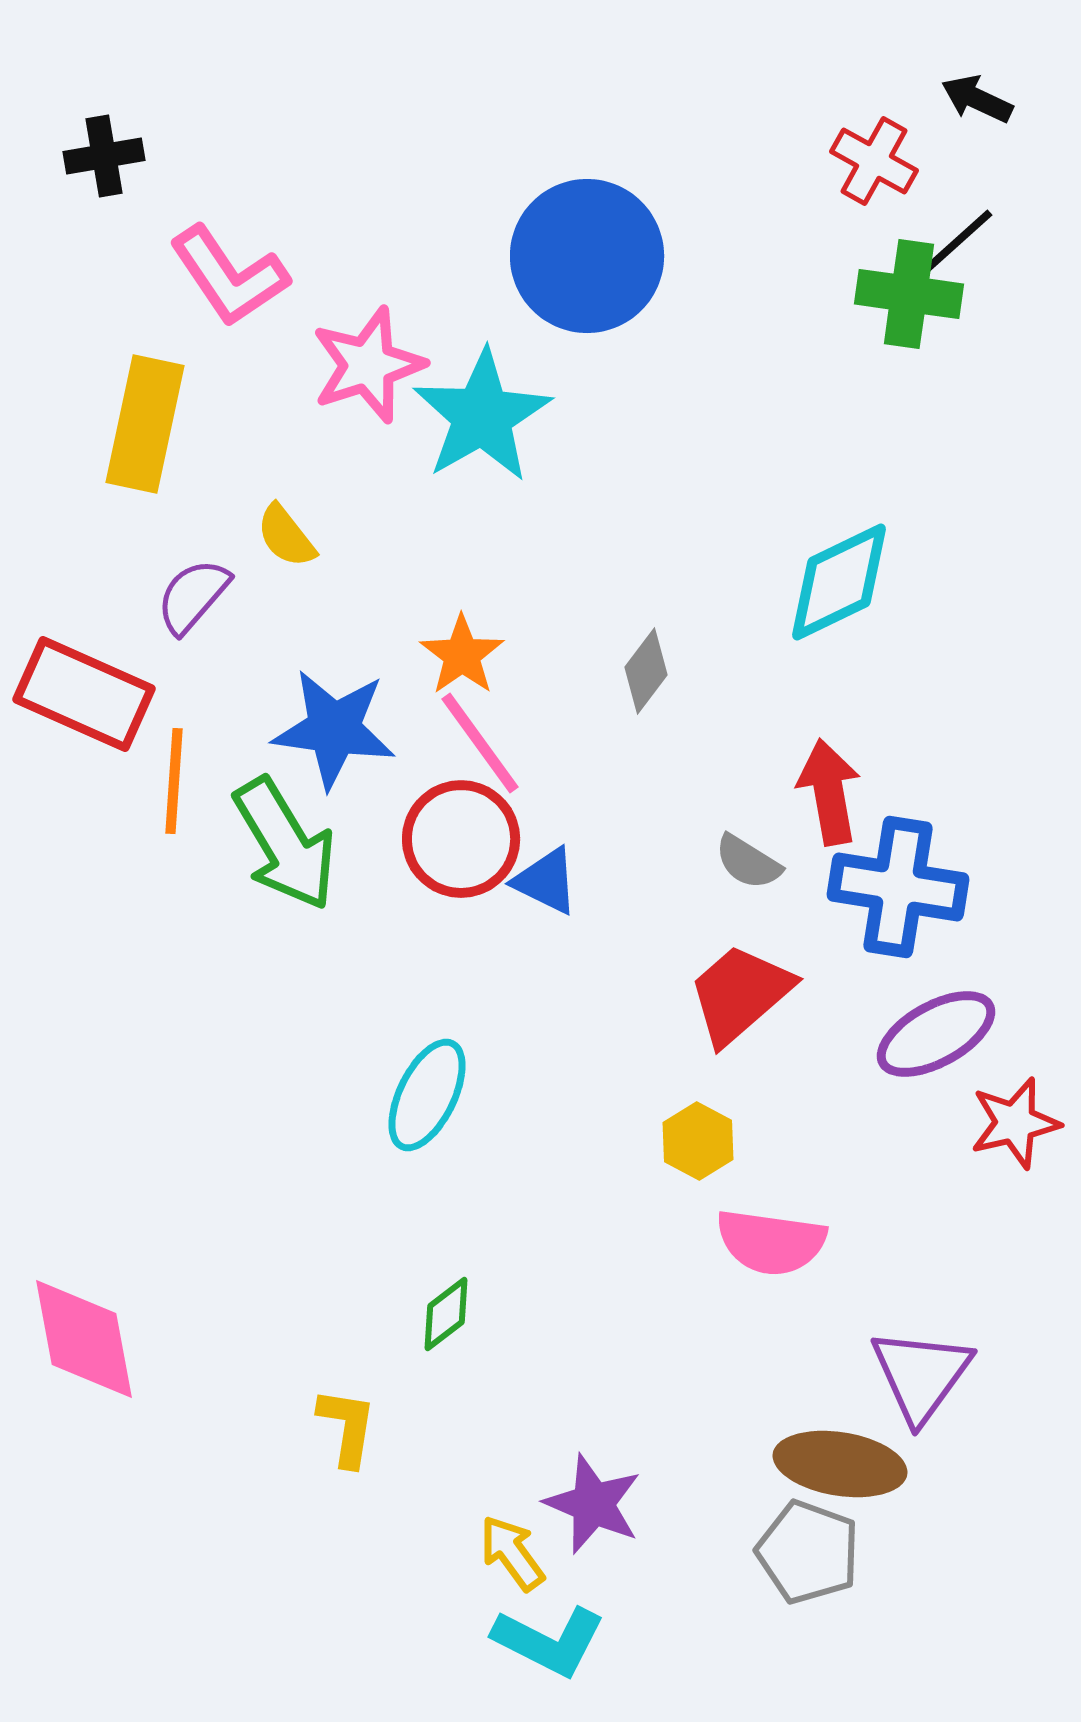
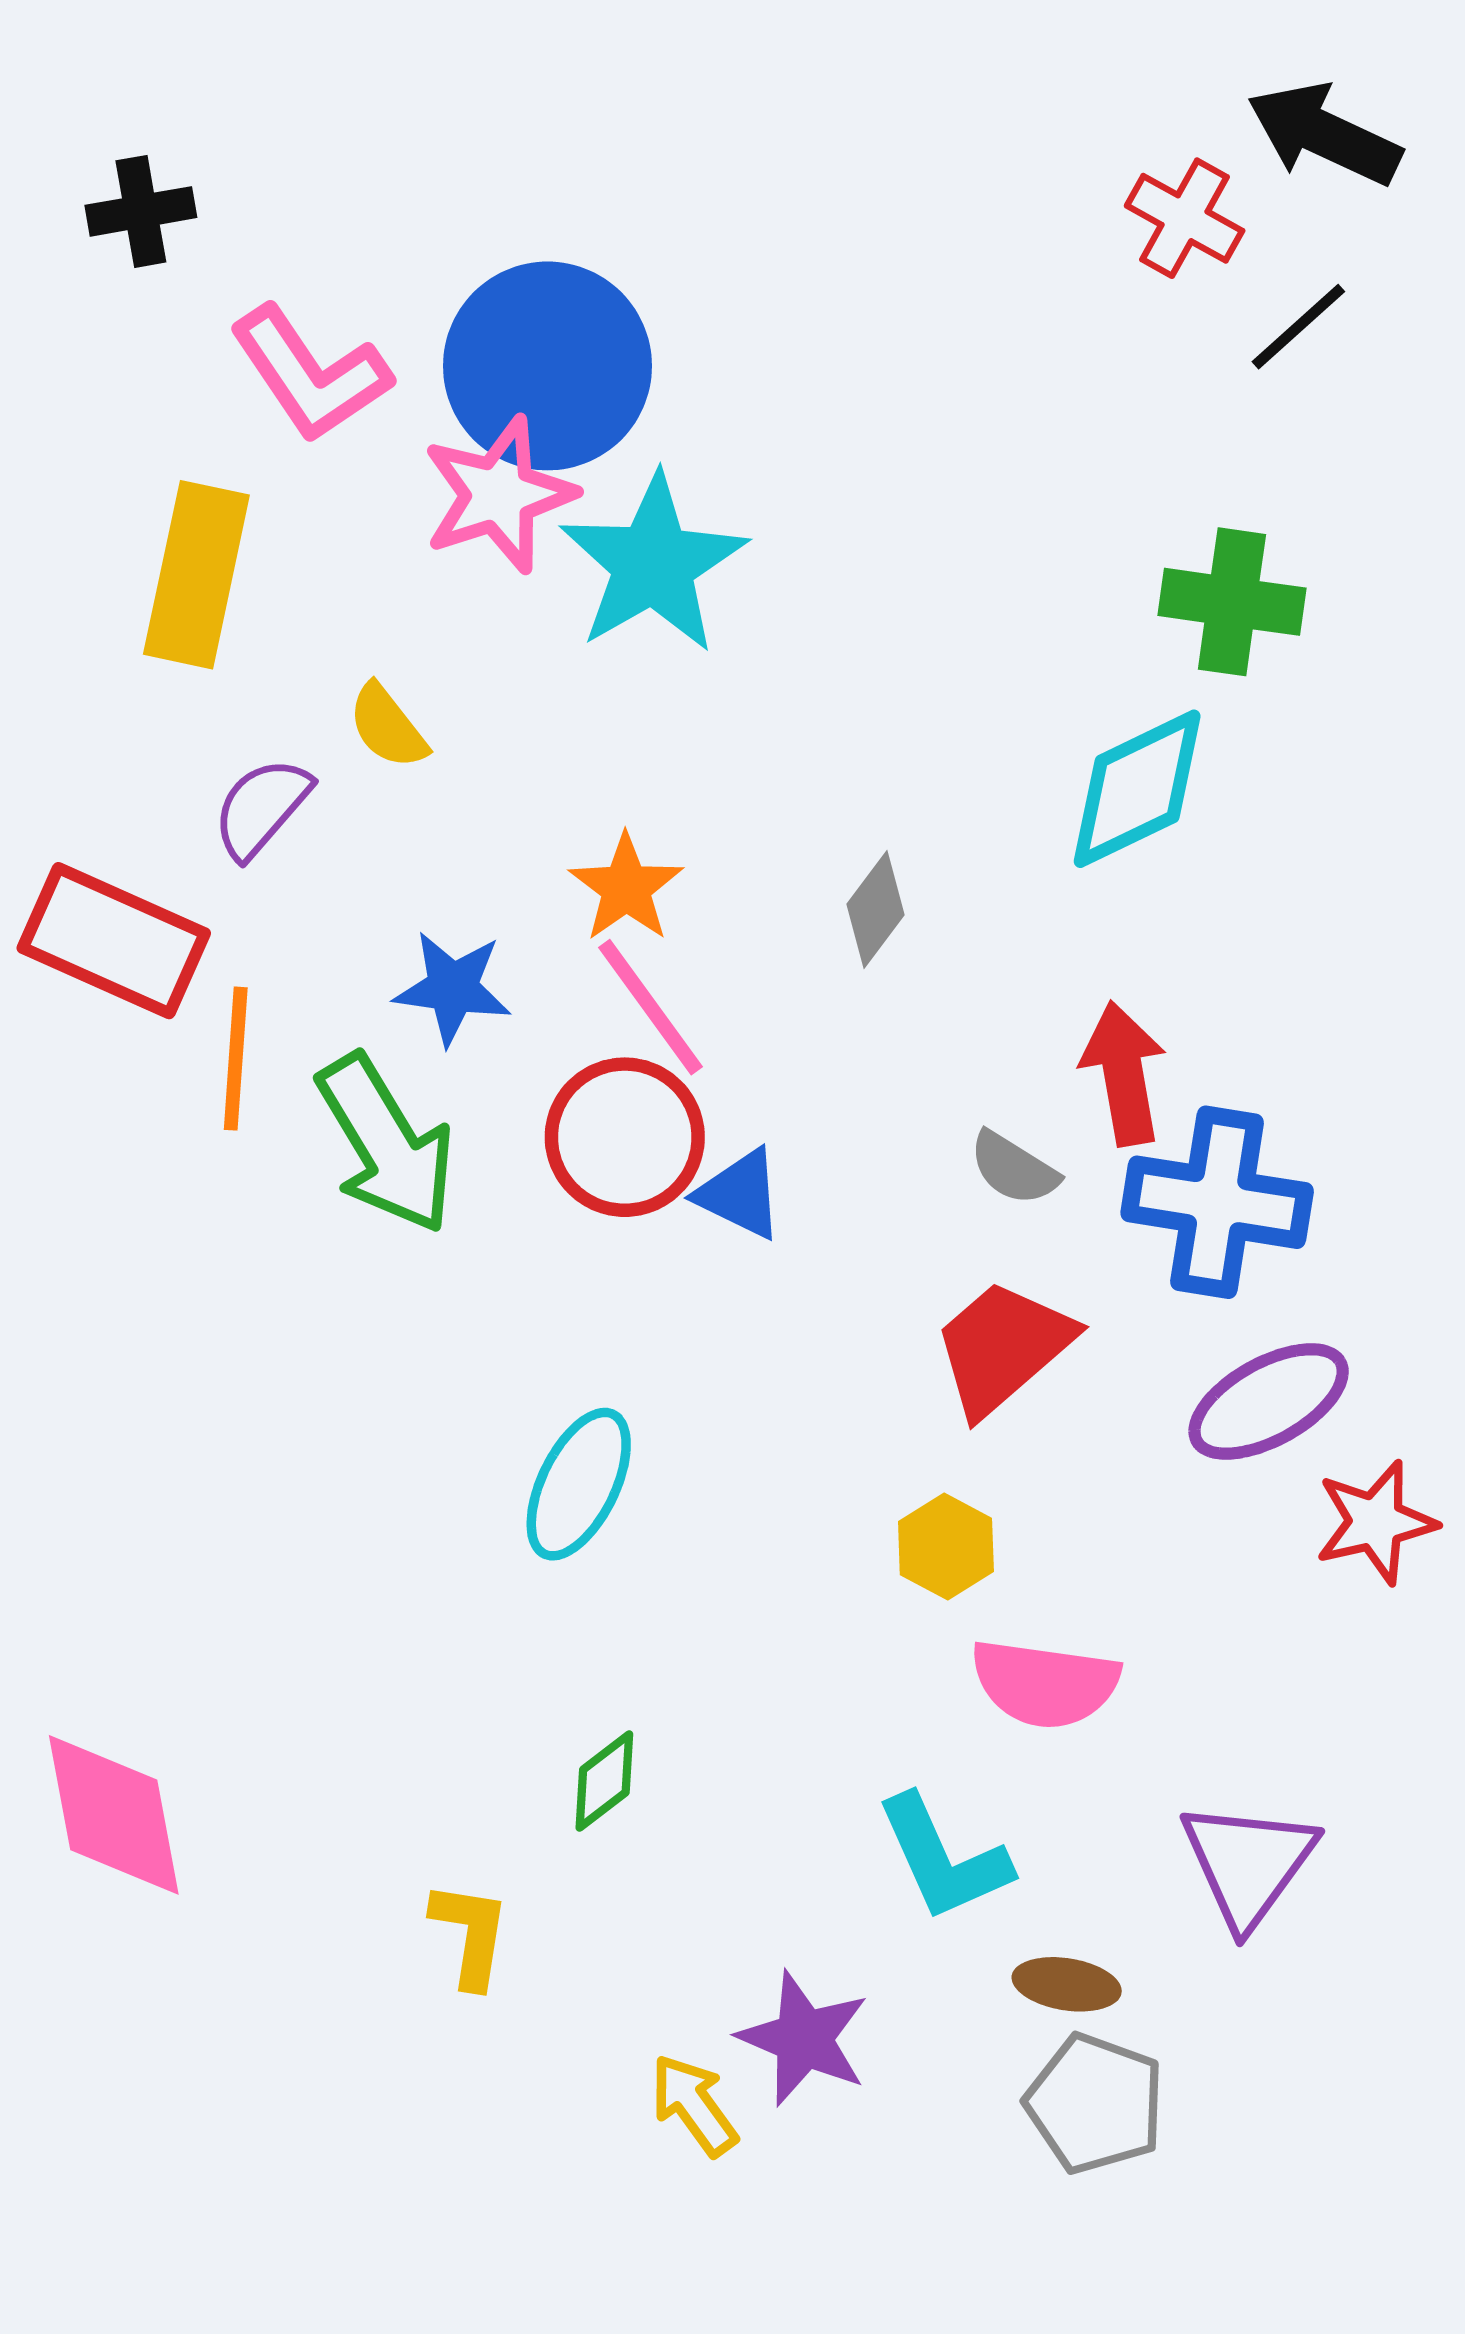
black arrow: (977, 99) -> (1324, 134), size x1.6
blue circle: (587, 256) -> (547, 366), moved
green cross: (909, 294) -> (1232, 602), moved
blue star: (334, 729) -> (453, 988), size x0.7
brown ellipse: (840, 1464) -> (1067, 1984), moved, size x0.6
cyan L-shape: (549, 1641) -> (943, 1858), moved, turned 39

